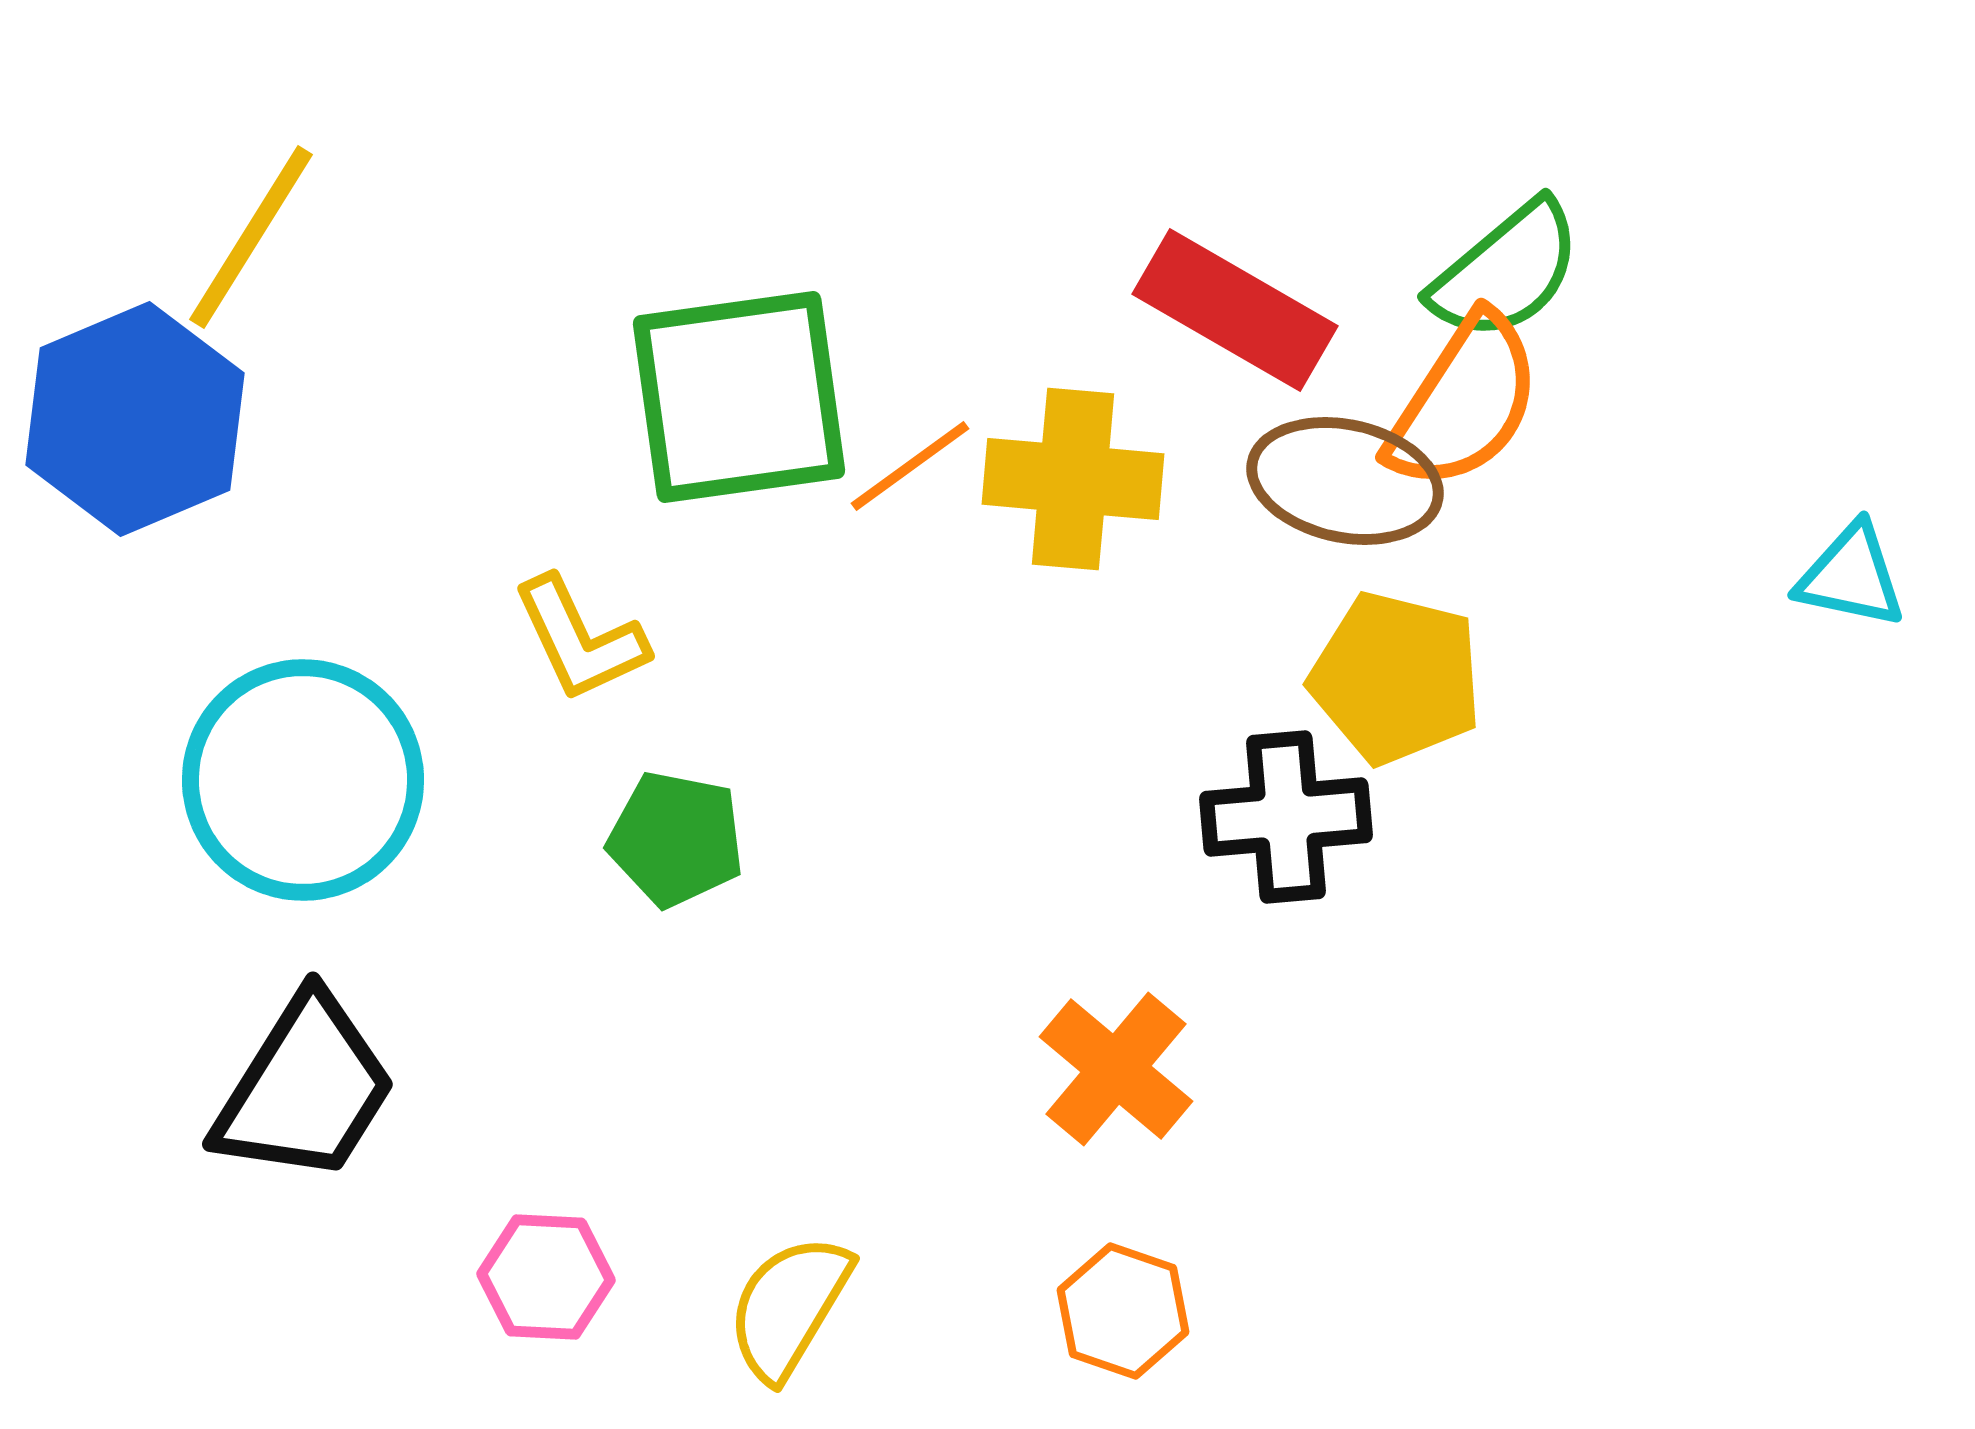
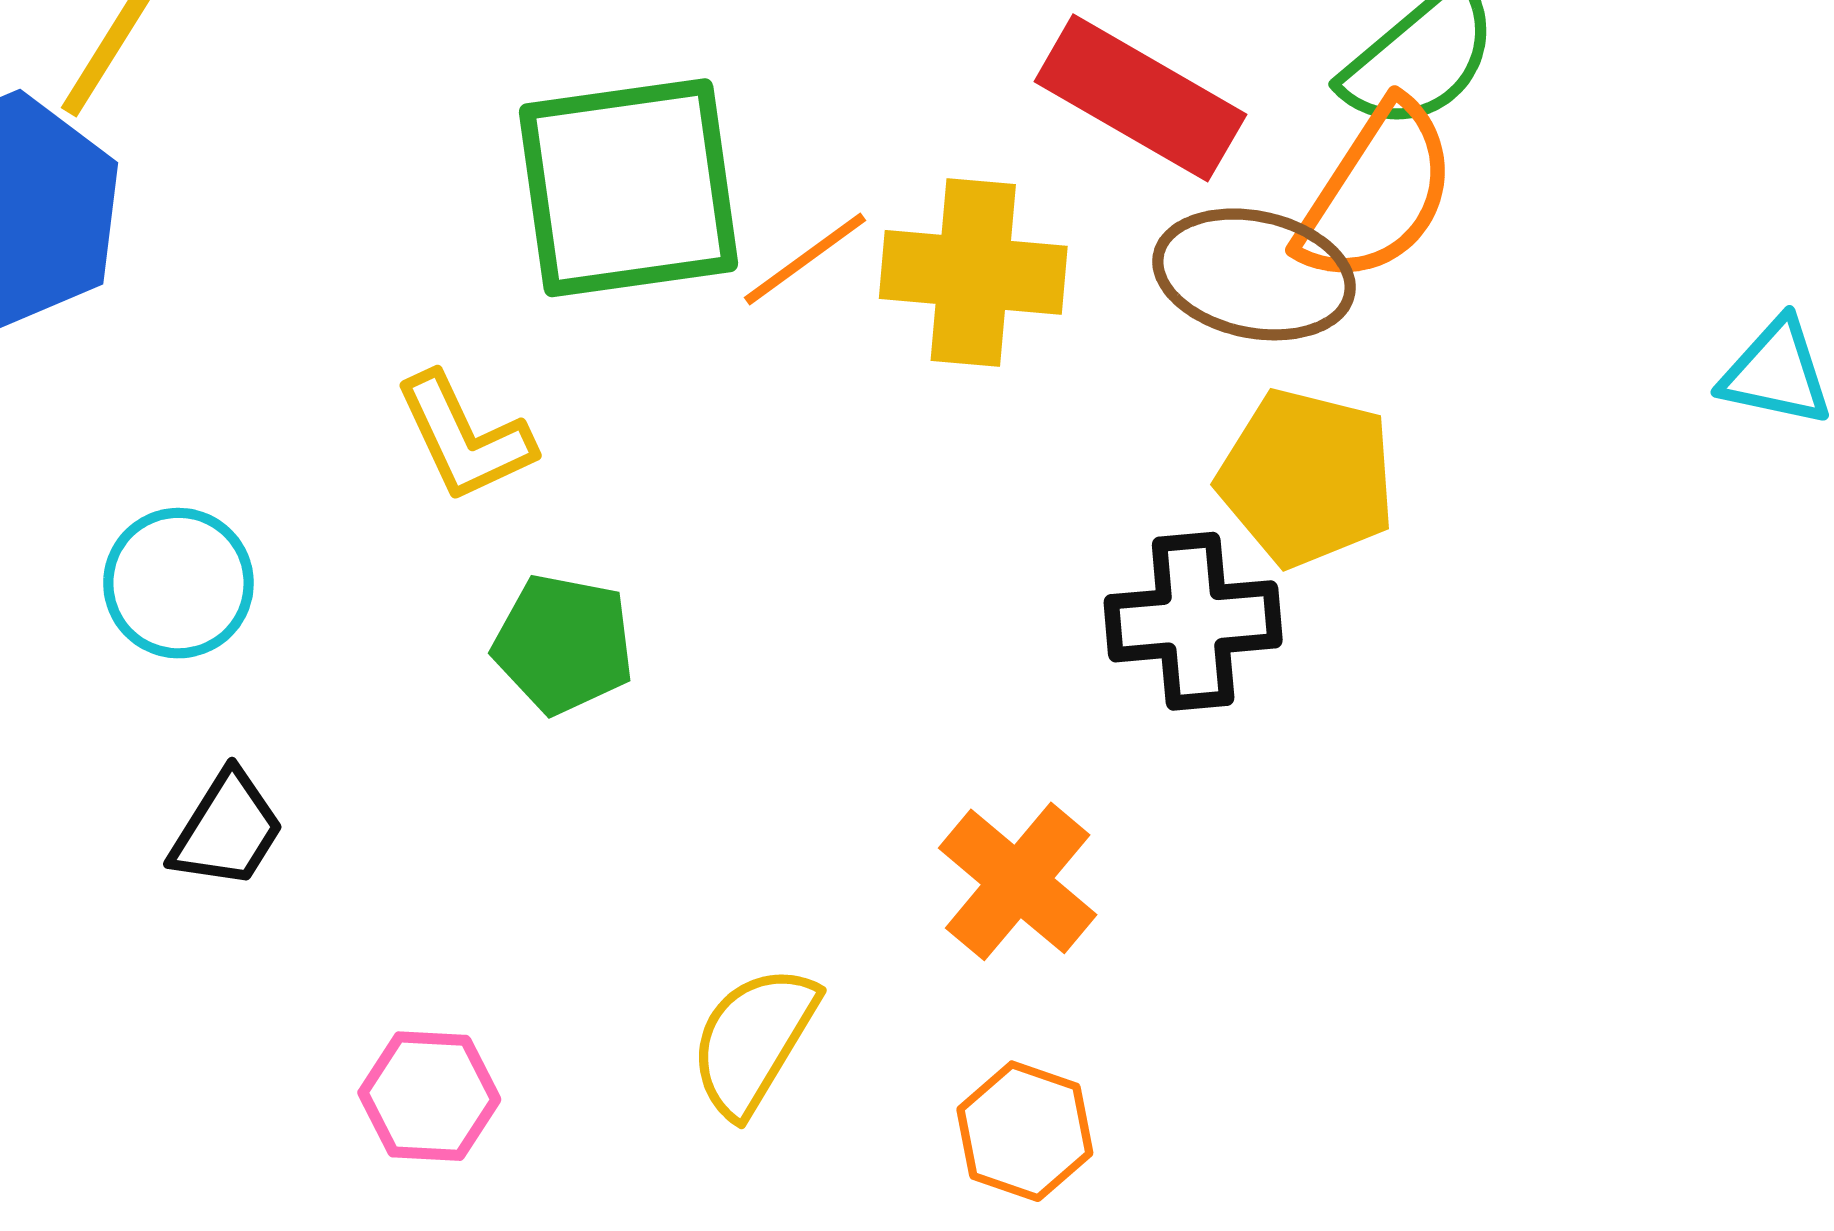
cyan circle: (303, 780) -> (178, 583), size x0.6
black trapezoid: (305, 1089) -> (227, 830), moved, size x0.6
yellow semicircle: (789, 1307) -> (753, 1040), moved

